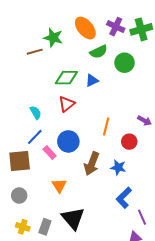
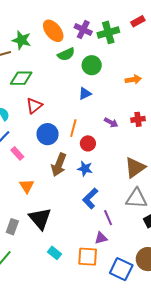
green diamond: (66, 78) -> (21, 78), moved
blue triangle: (92, 80) -> (85, 94), moved
blue circle: (68, 141) -> (48, 134), moved
red circle: (129, 142) -> (88, 143), moved

